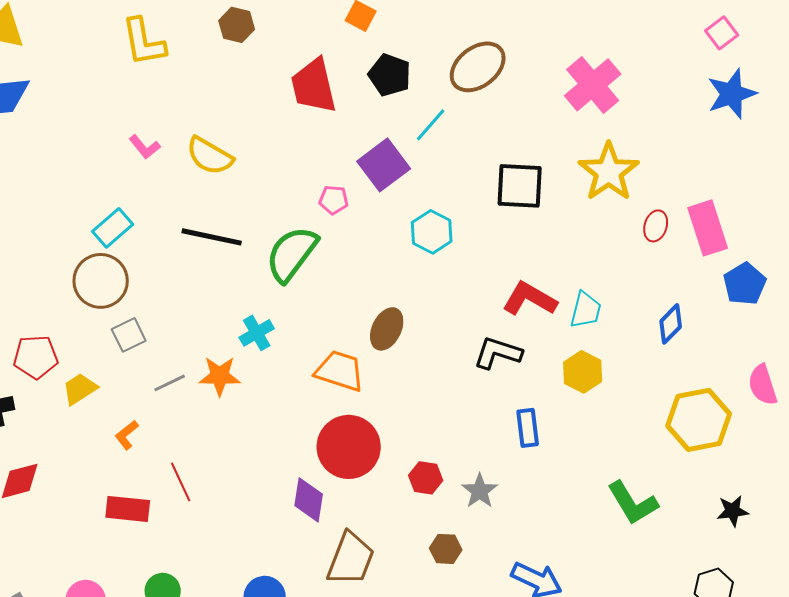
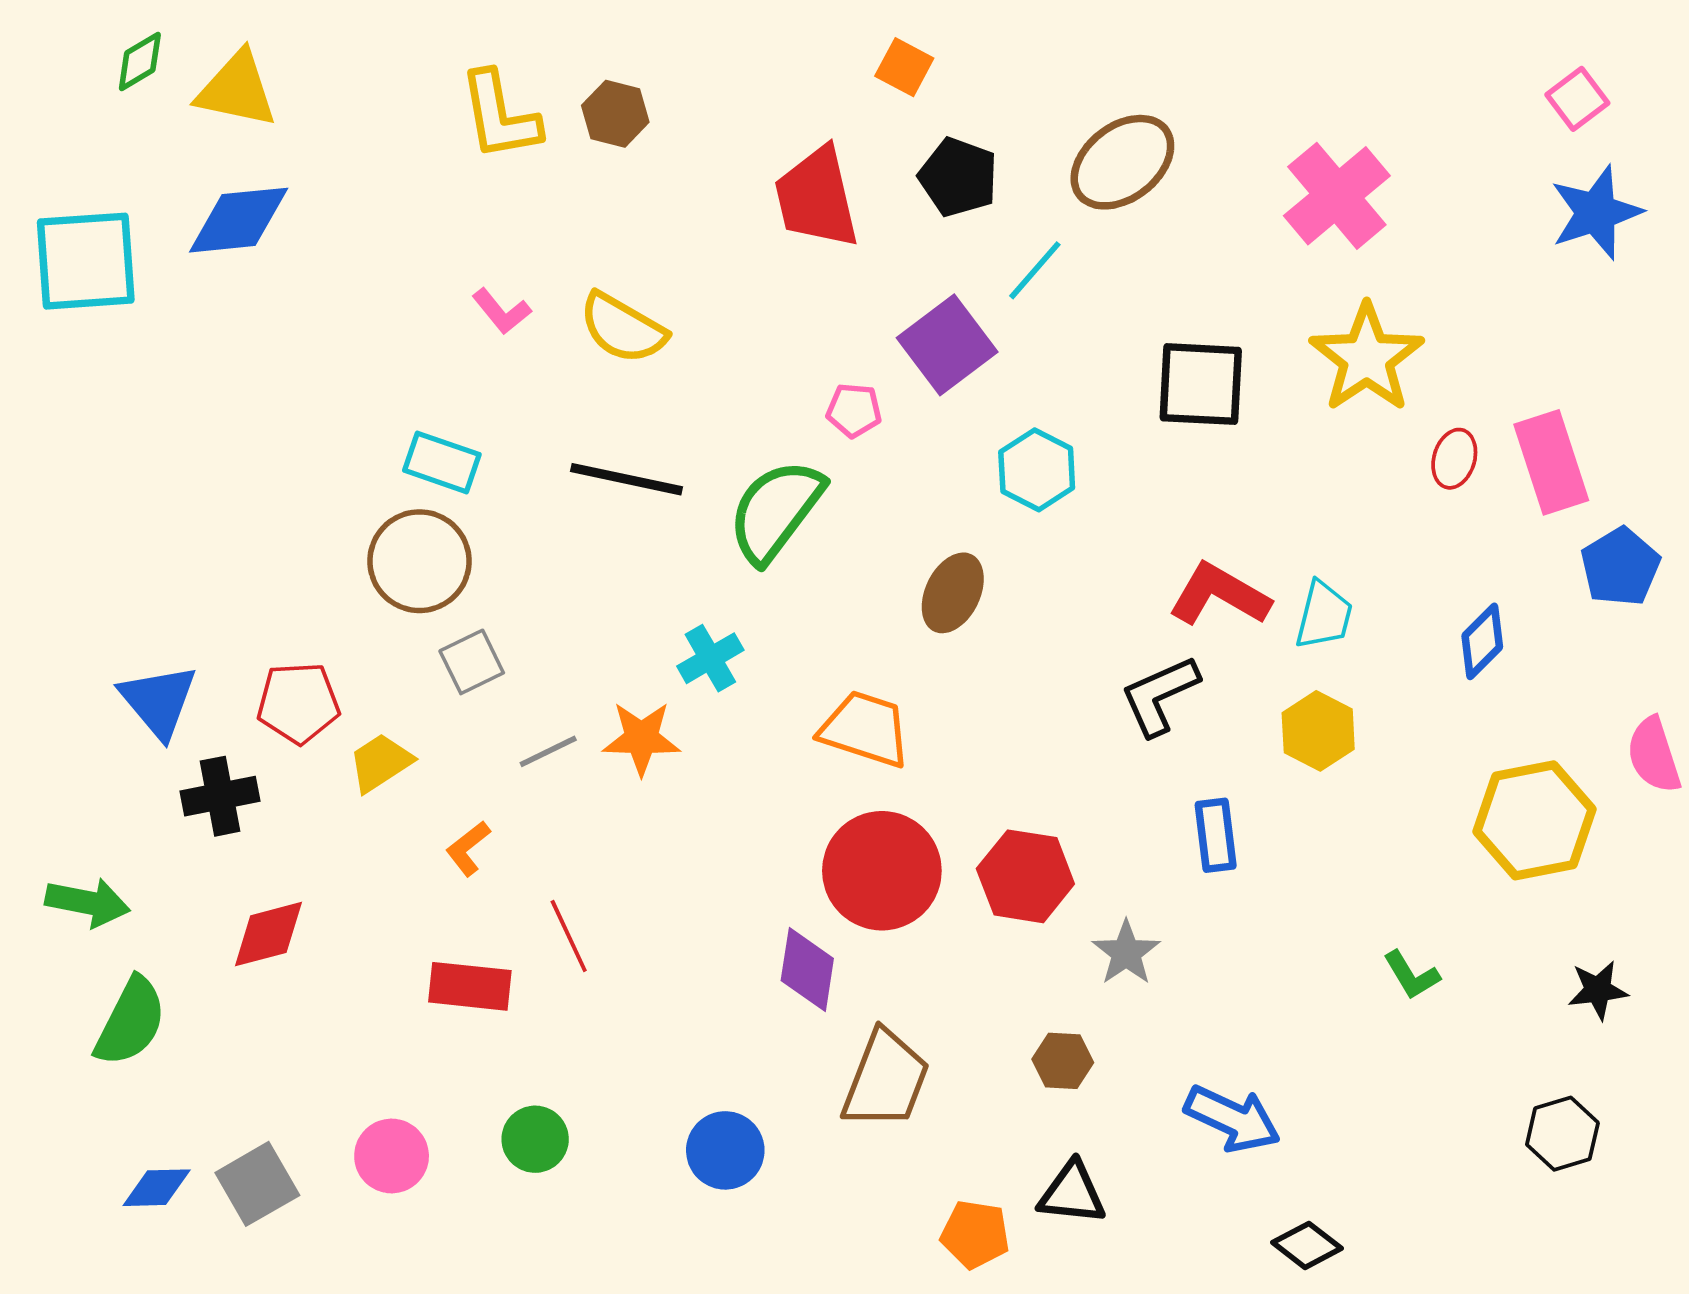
brown hexagon: (237, 25) -> (615, 114), moved
cyan rectangle: (113, 228) -> (442, 462), turned 60
brown ellipse: (387, 329) -> (953, 593), moved
black L-shape: (498, 353) -> (1160, 695), turned -42
red hexagon: (426, 478) -> (1025, 876), moved, size x1.5
green L-shape: (633, 503) -> (1411, 975), size x0.6

